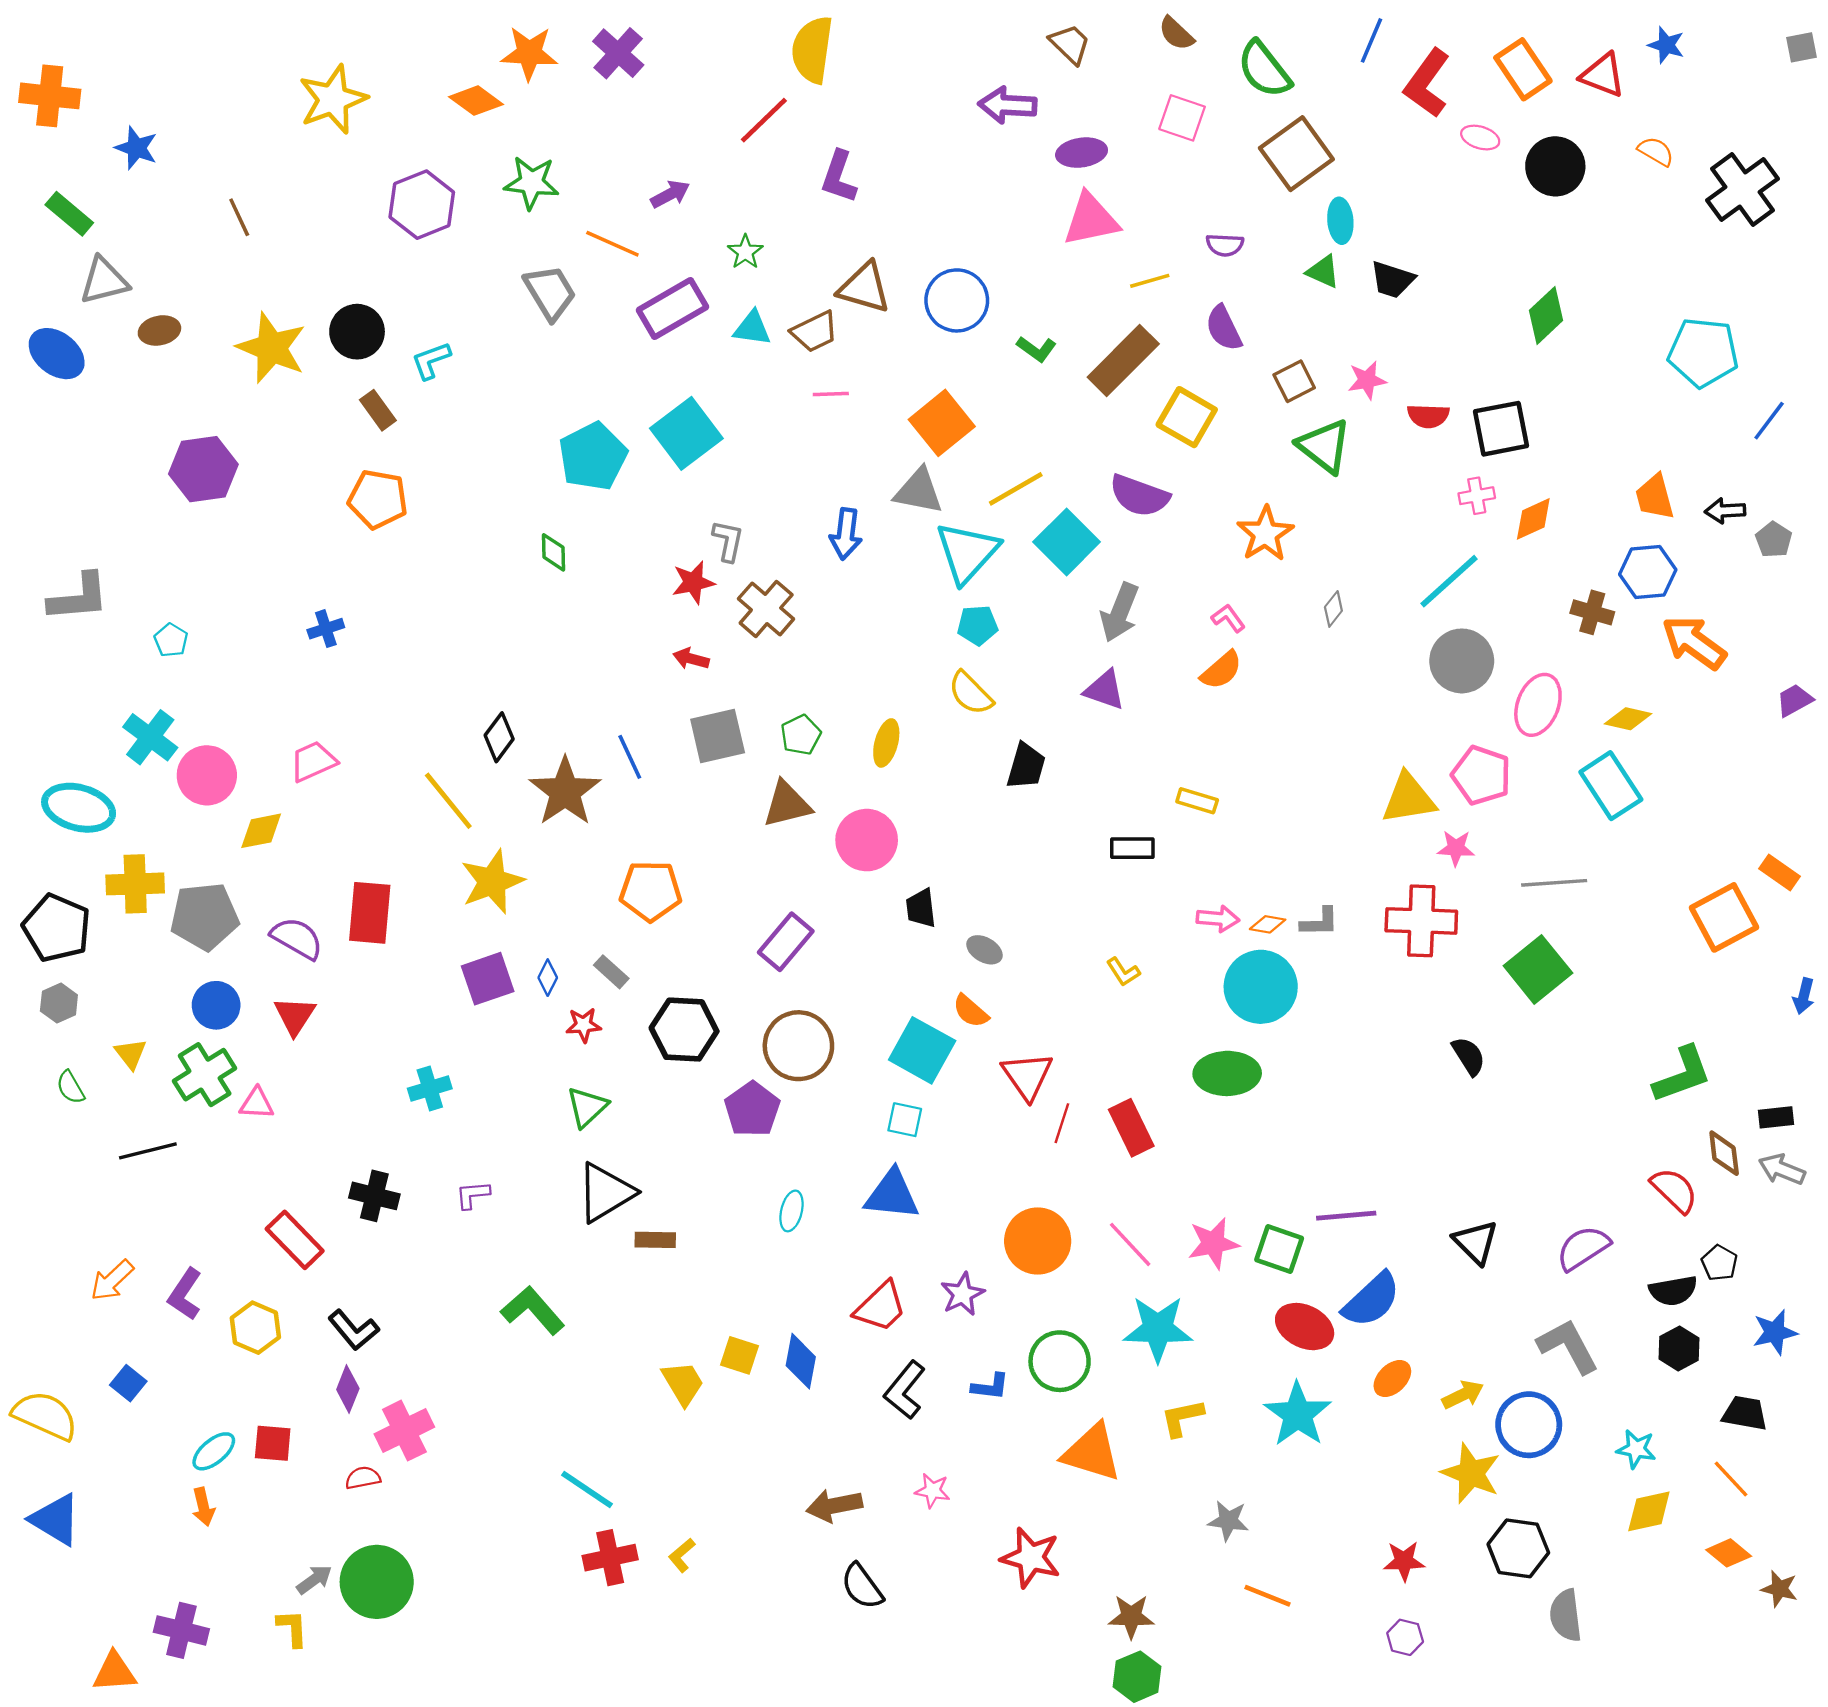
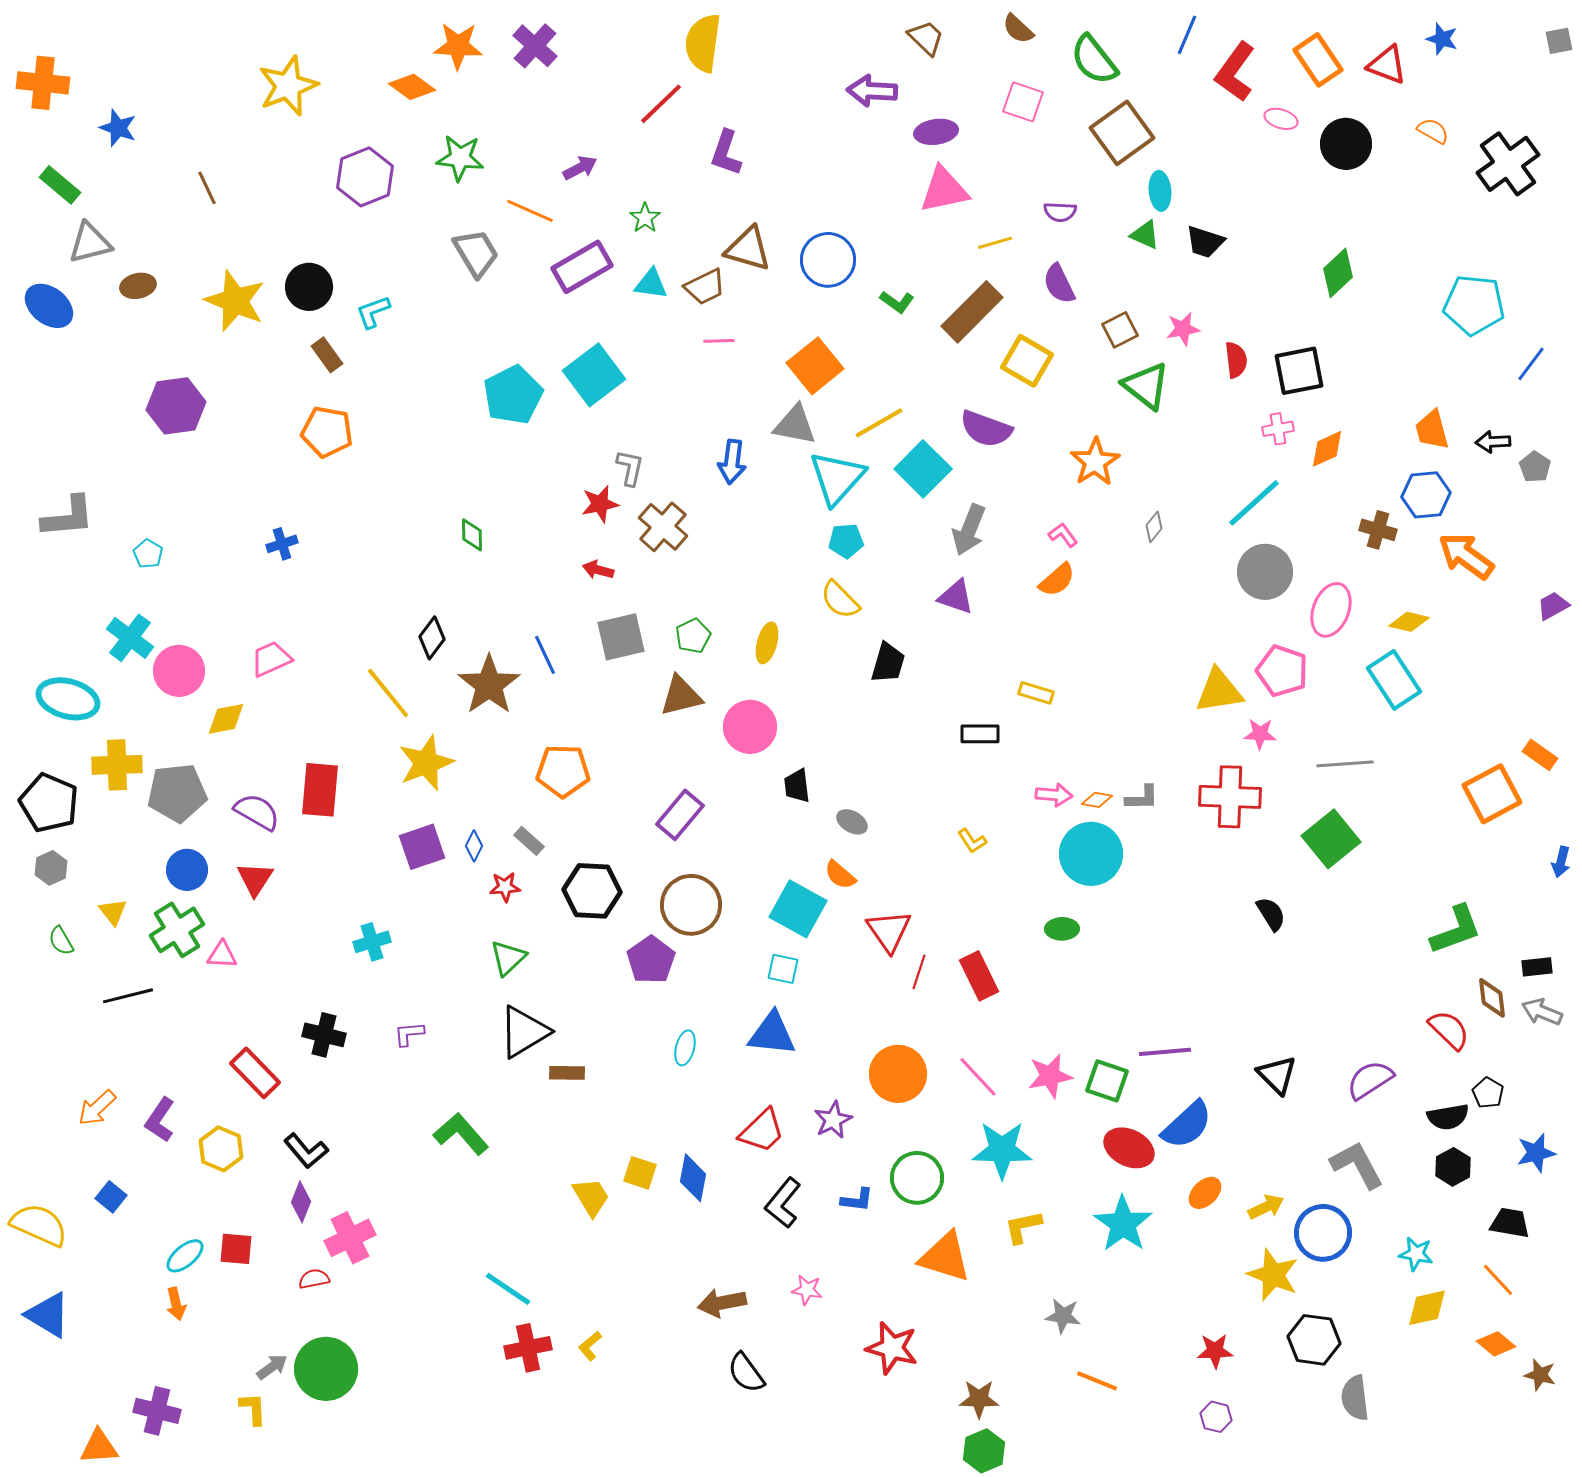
red semicircle: (1428, 416) -> (1236, 360), turned -99
green diamond: (553, 552) -> (472, 535), moved
green ellipse: (1227, 1073) -> (1062, 929), size x0.6

